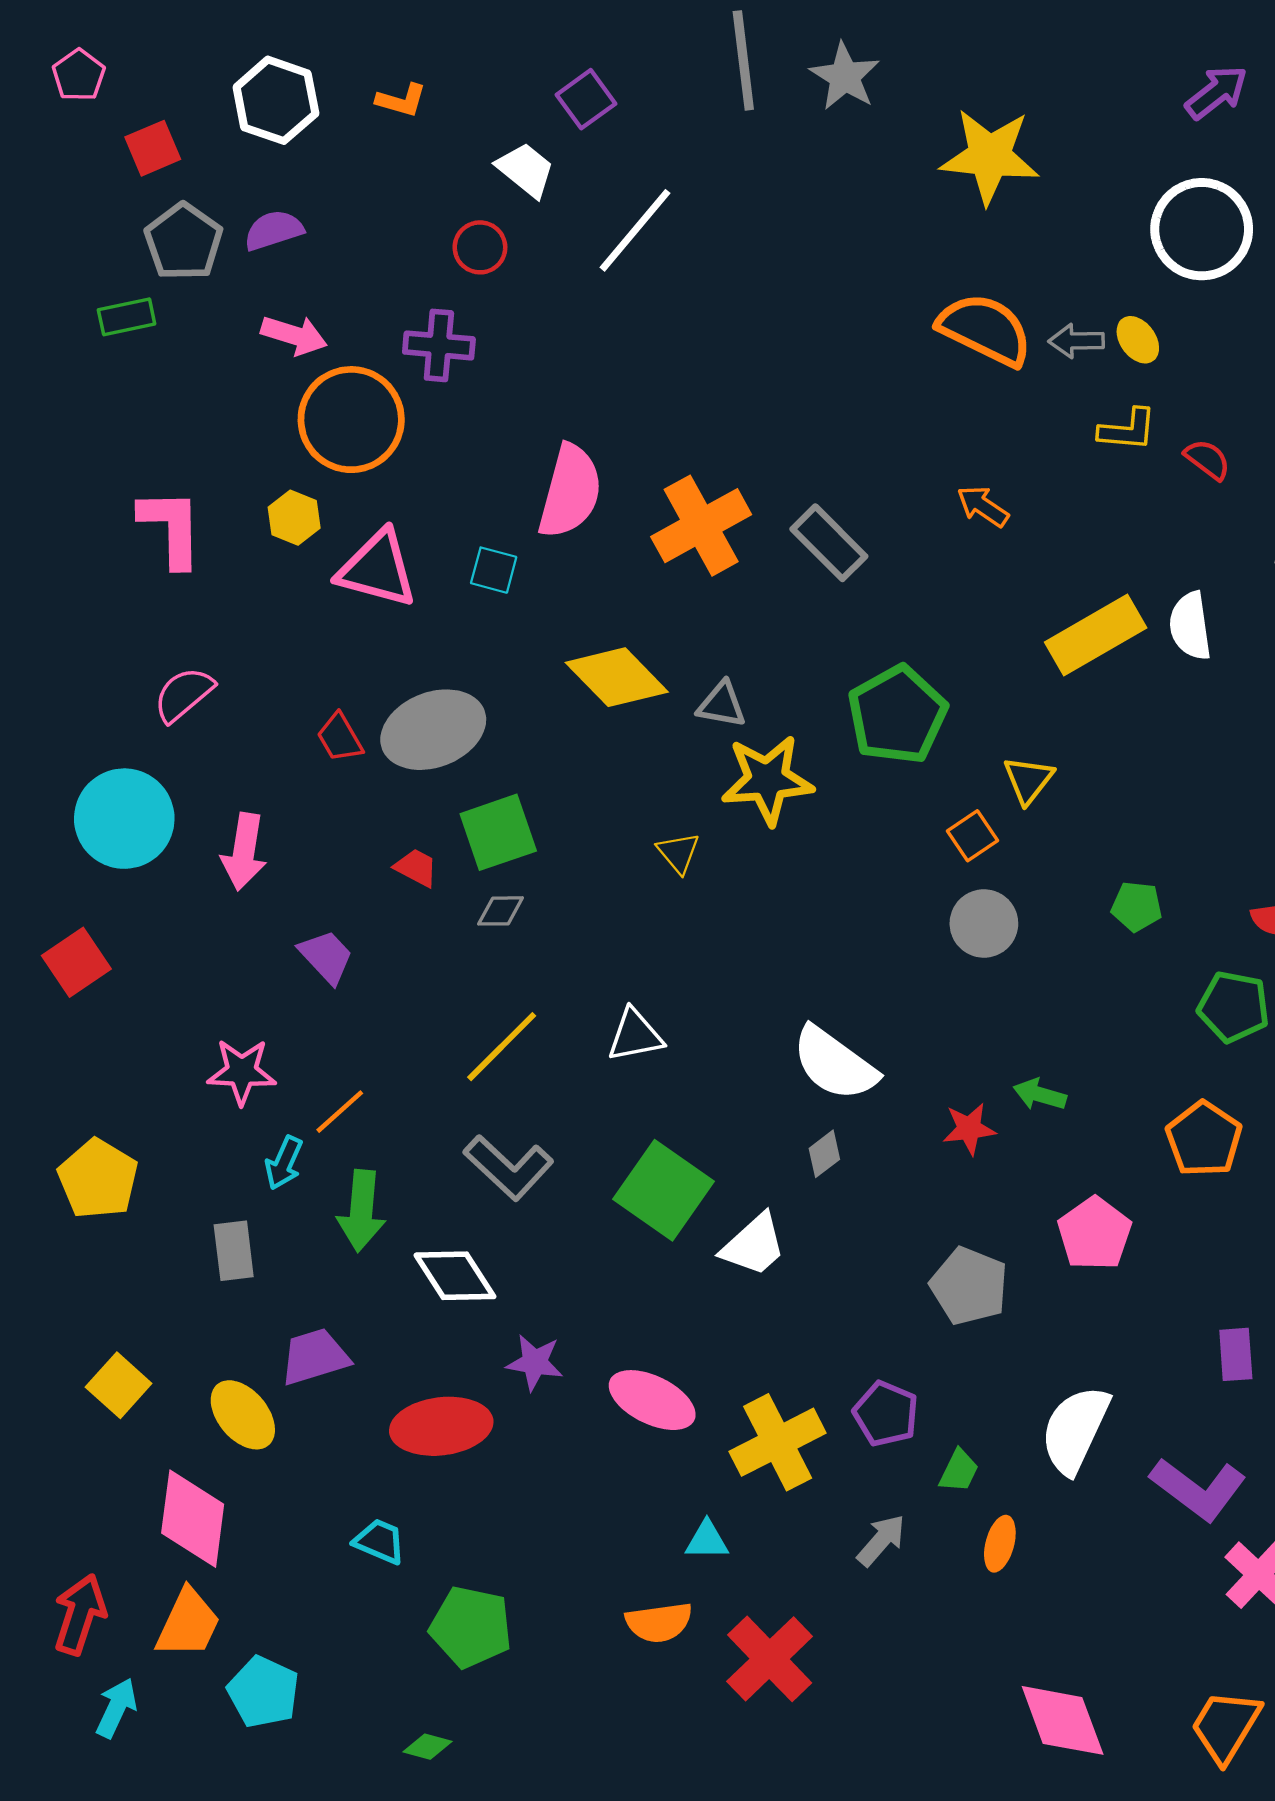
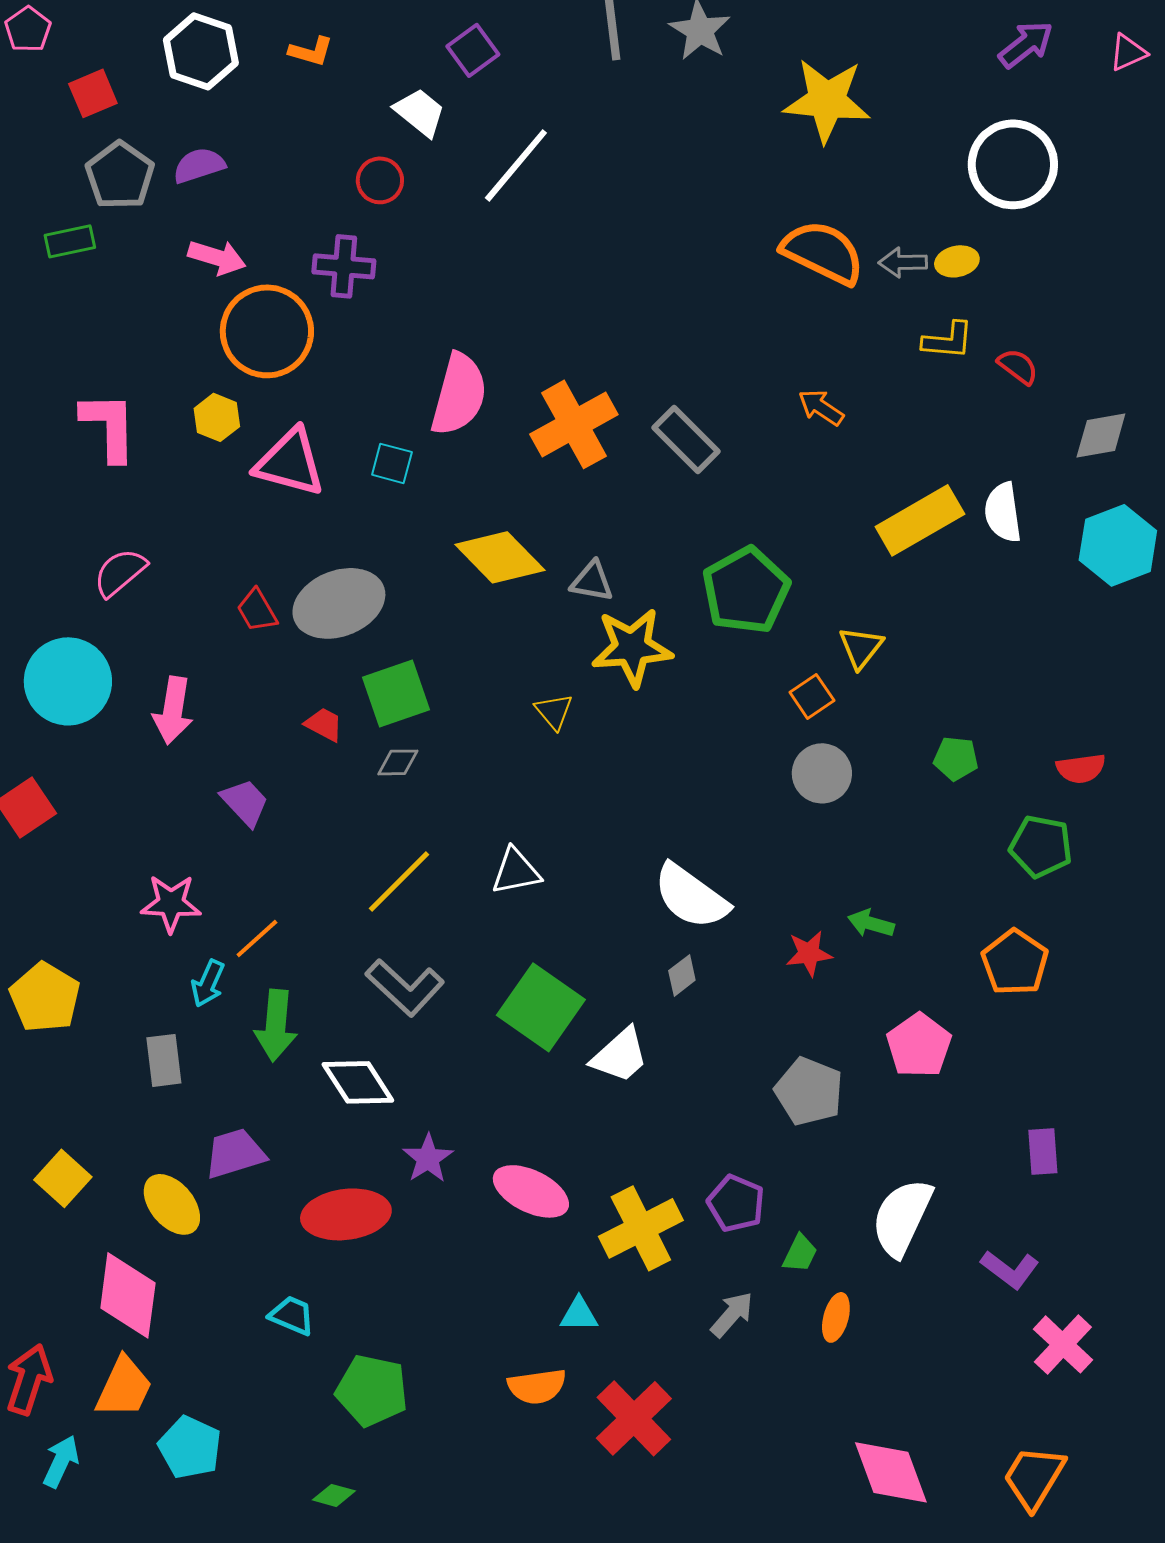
yellow ellipse: (1138, 340) -> (957, 261), turned -66
purple star: (535, 1362) -> (428, 1158), turned 30
purple L-shape: (1198, 1489) -> (1010, 1269), size x0.7

